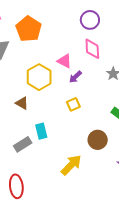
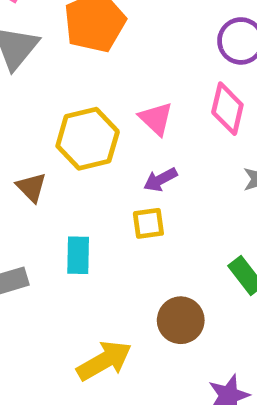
purple arrow: (75, 77) -> (160, 180), moved
cyan rectangle: (41, 131) -> (78, 255), moved

